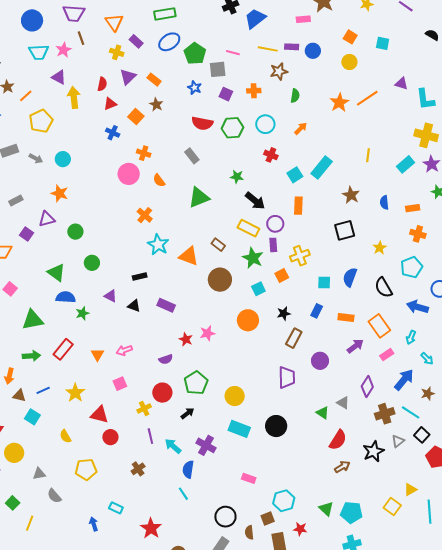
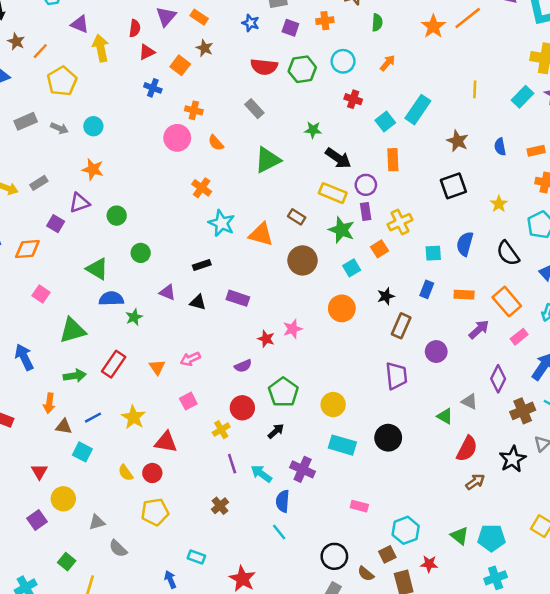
red circle: (110, 437) -> (152, 473), moved
brown semicircle: (249, 532) -> (366, 574), turned -40

